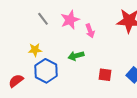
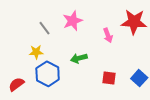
gray line: (43, 19) -> (44, 28), moved
pink arrow: (90, 31) -> (108, 35), moved

